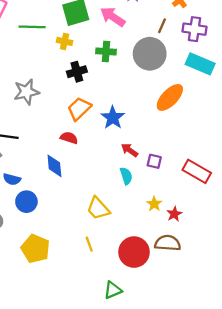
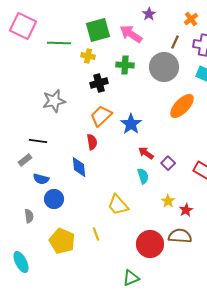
red semicircle: (69, 138) -> (92, 142), turned 63
purple square: (154, 161) -> (168, 163), turned 32
yellow line: (89, 244) -> (96, 234), moved

